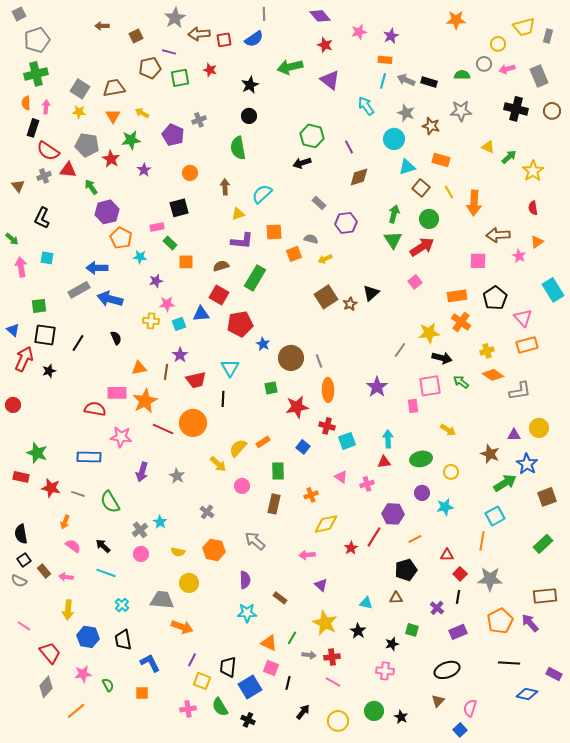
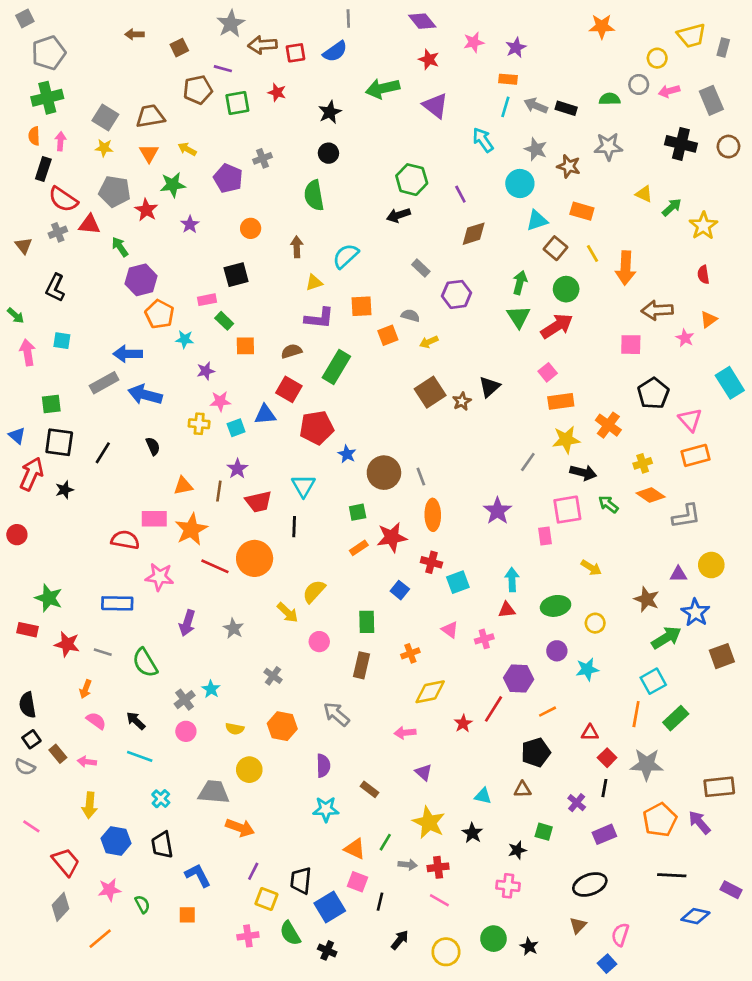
orange rectangle: (457, 296) -> (561, 401), moved
orange rectangle: (263, 442) -> (359, 548), moved
green rectangle: (543, 544) -> (676, 718), moved

